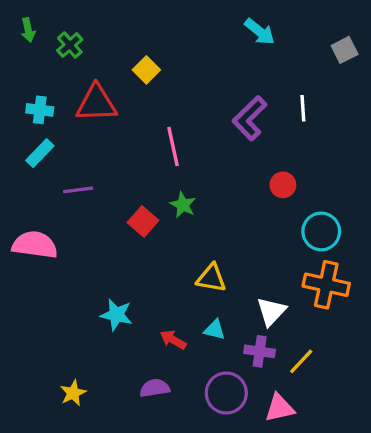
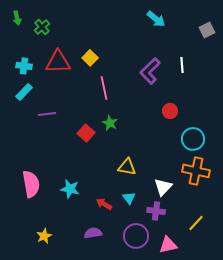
yellow square: (146, 70) -> (90, 58), moved
pink semicircle: (35, 245) -> (31, 184), moved, turned 72
cyan triangle: (215, 330) -> (129, 198), turned 40
yellow line: (301, 361) -> (196, 223), moved

